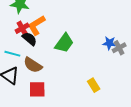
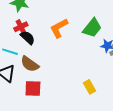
orange L-shape: (36, 25) -> (59, 28), moved
green trapezoid: (64, 43) -> (92, 28), moved

